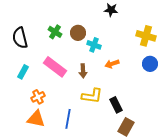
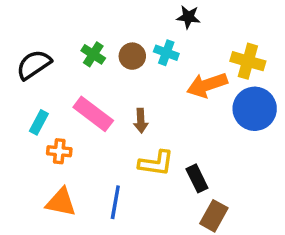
black semicircle: (20, 38) -> (34, 65), turned 70
cyan cross: (94, 45) -> (166, 53), moved
orange arrow: (112, 64) -> (207, 85), moved, size x1.6
blue circle: (150, 64) -> (255, 109), size x1.6
orange cross: (38, 97) -> (59, 151), moved, turned 32

